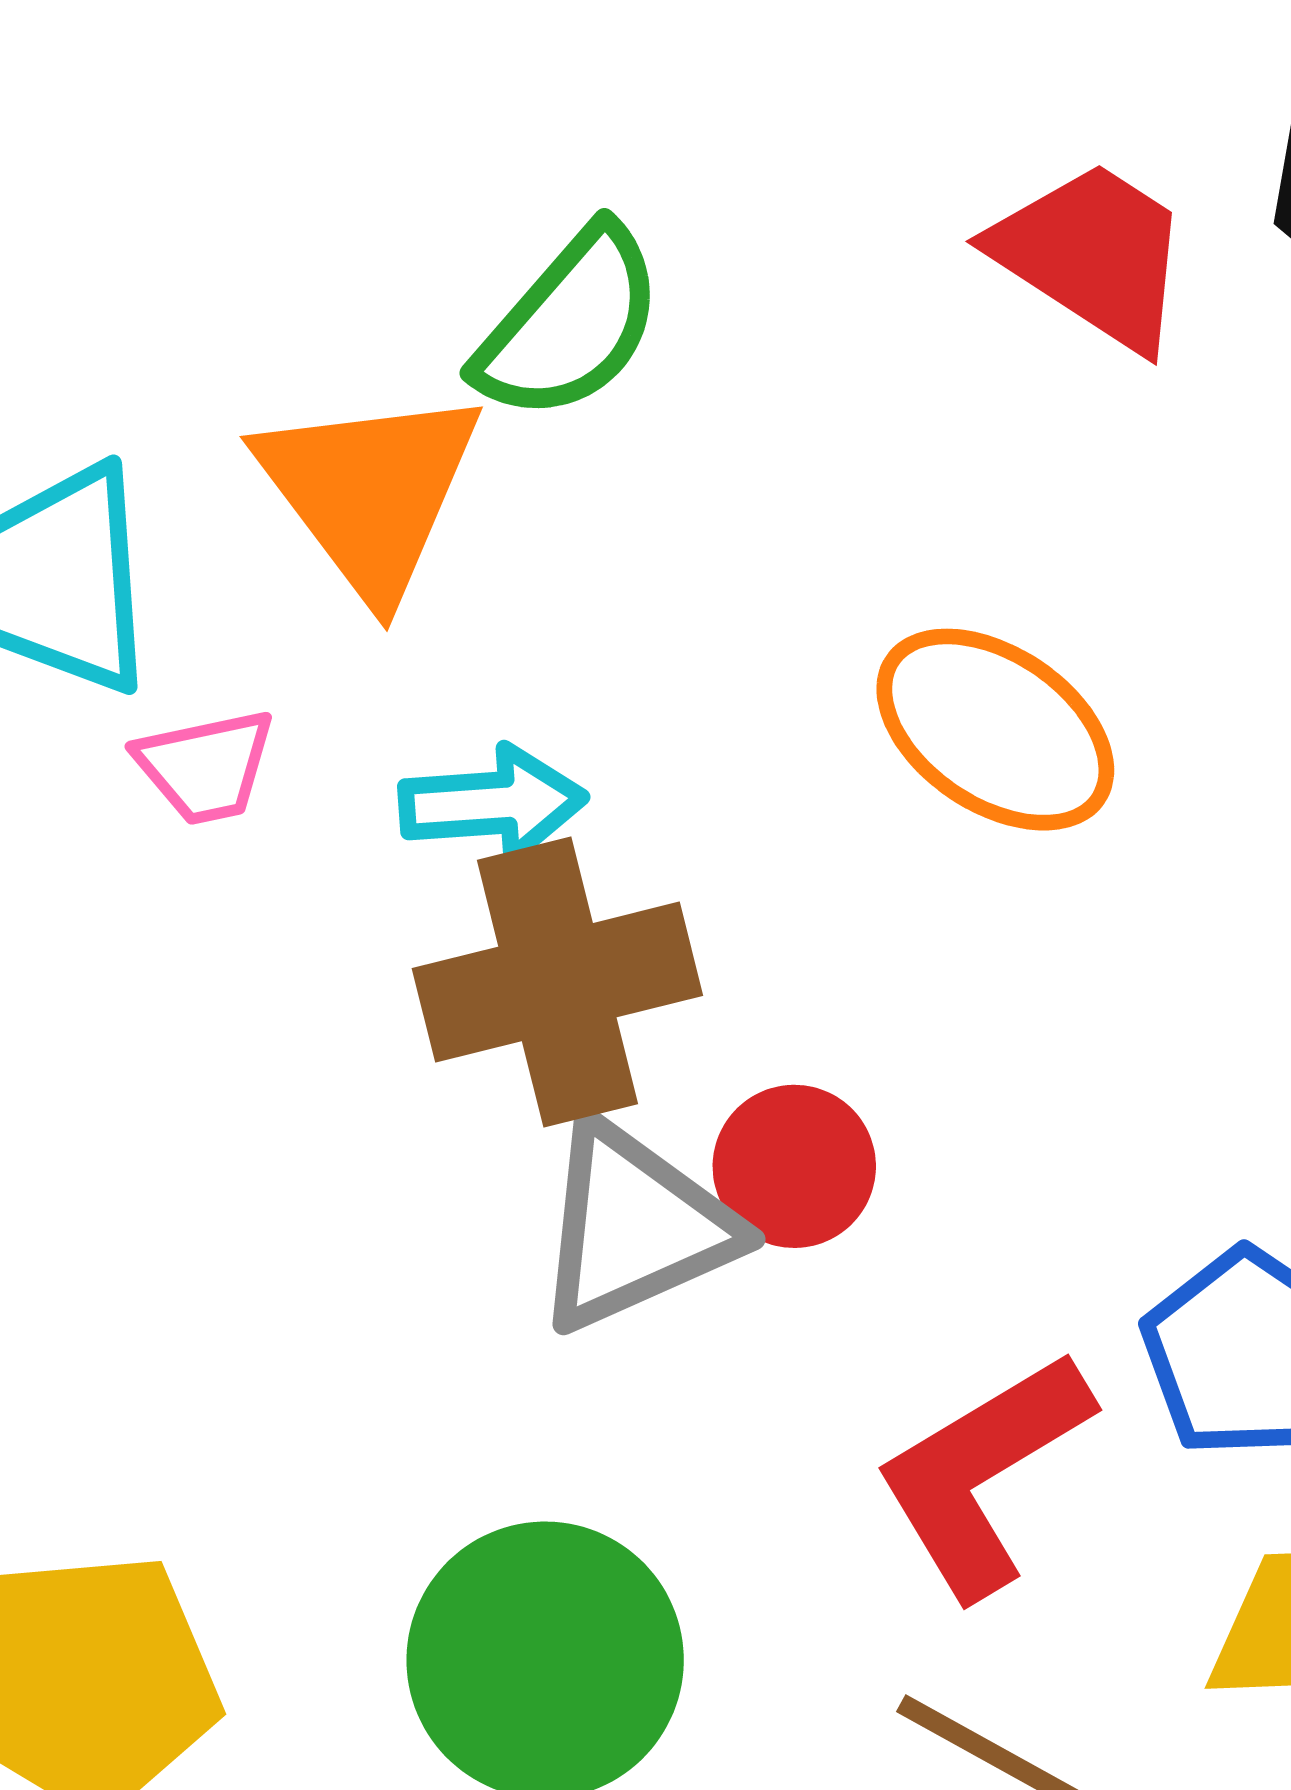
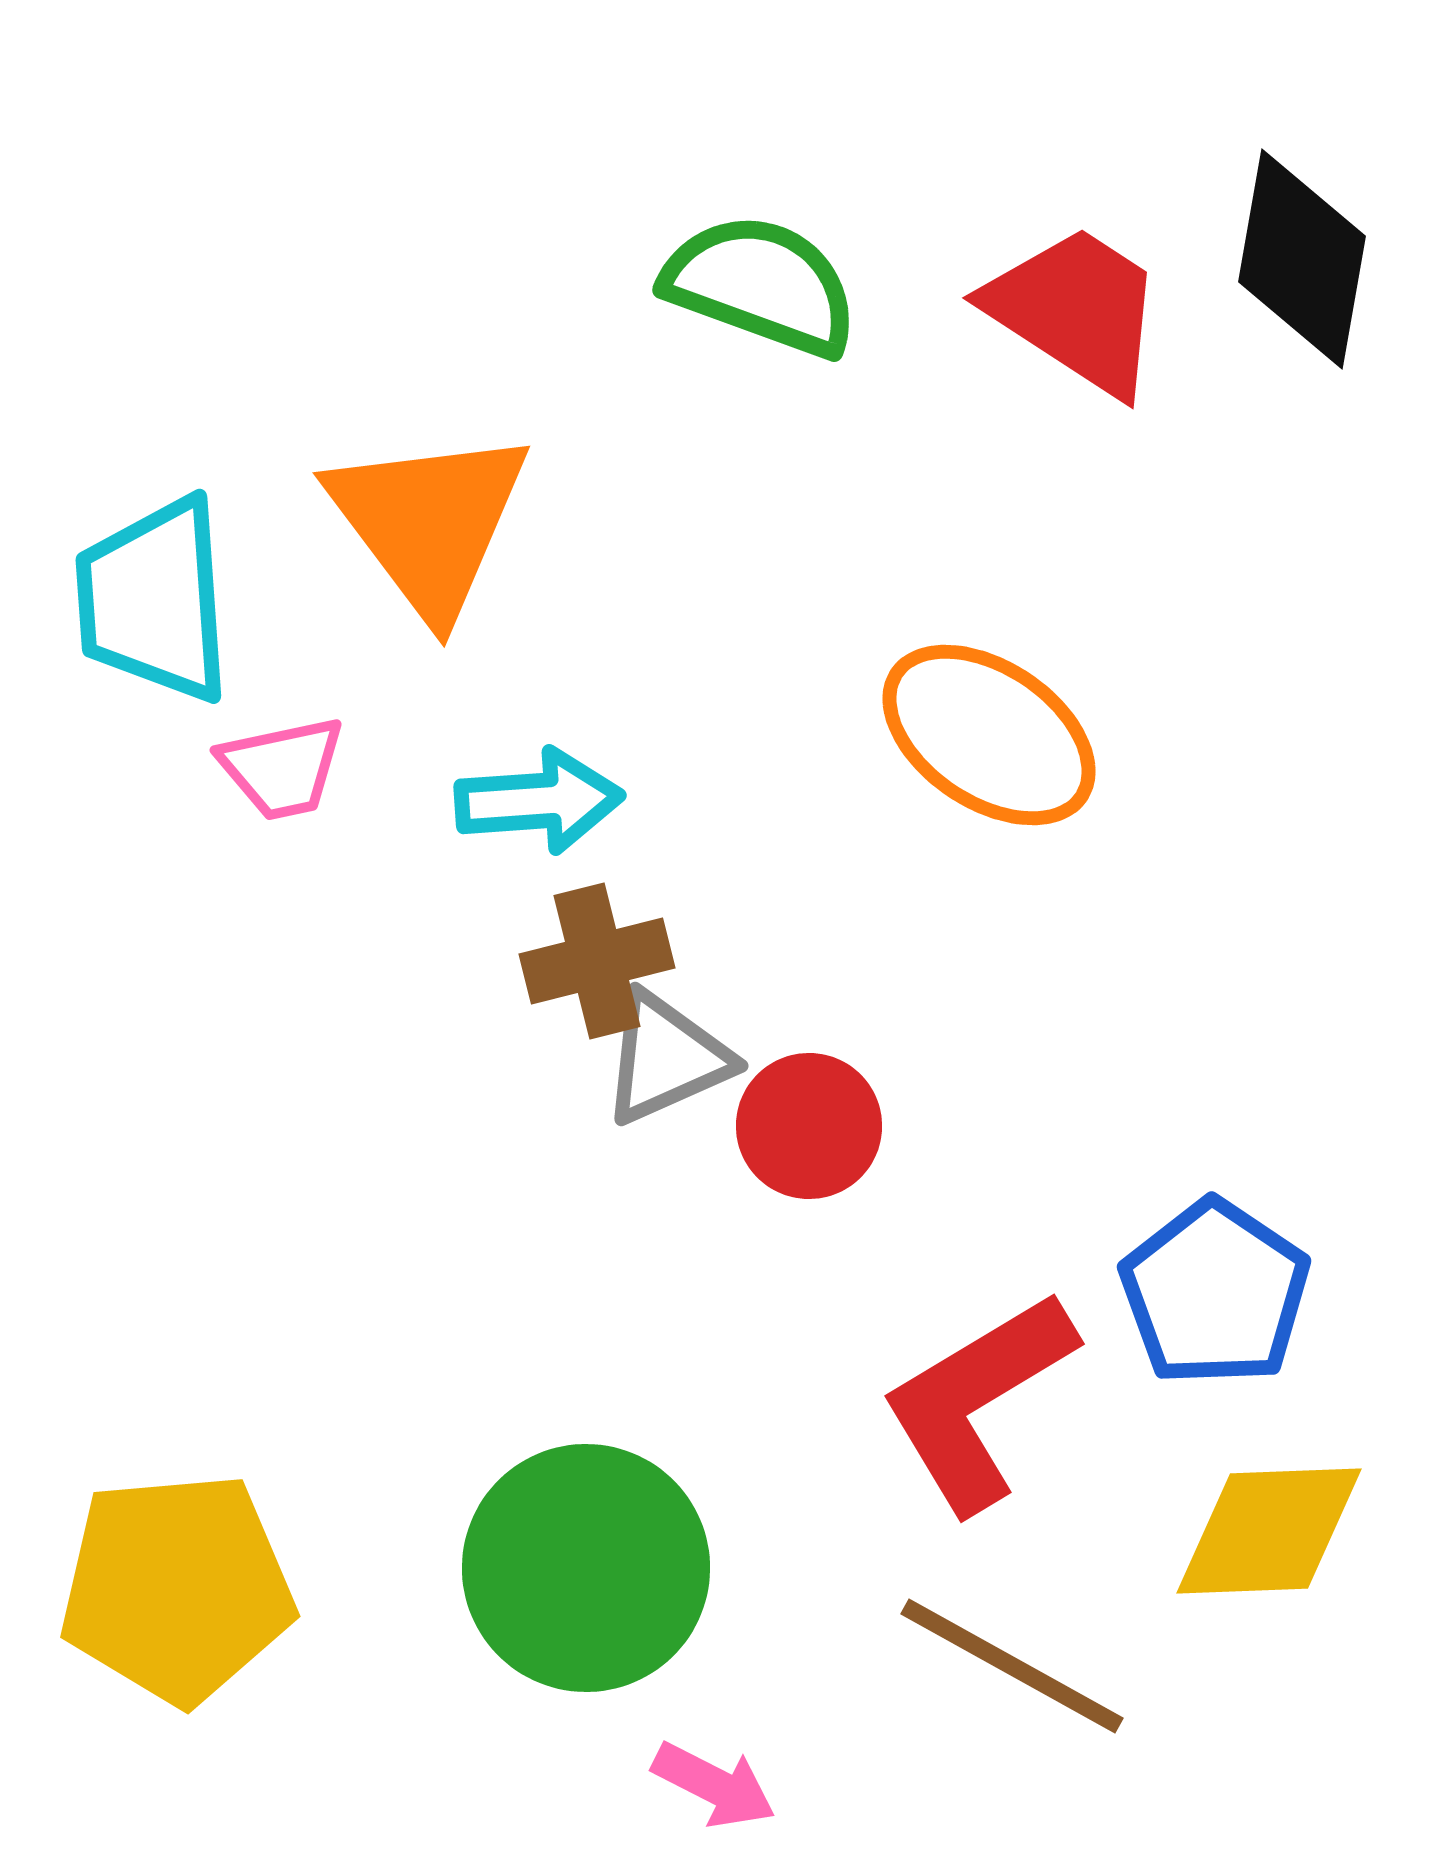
green semicircle: (570, 324) -> (761, 285), moved, turned -111
brown cross: (557, 982) -> (597, 961), size x0.6
gray triangle: (635, 1227) -> (666, 1058), moved, size x0.7

